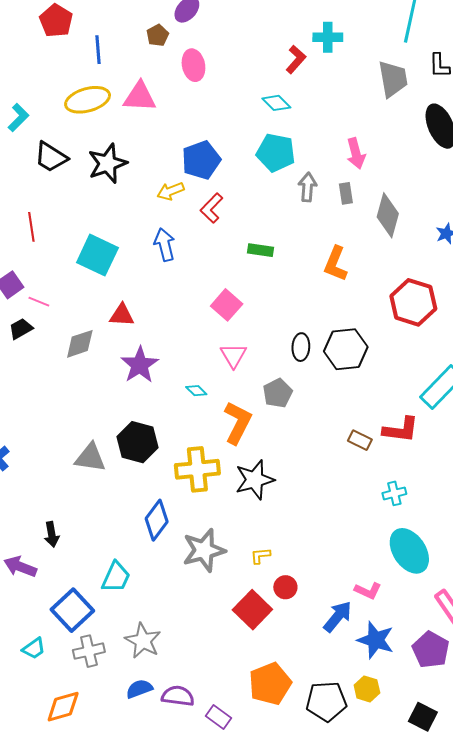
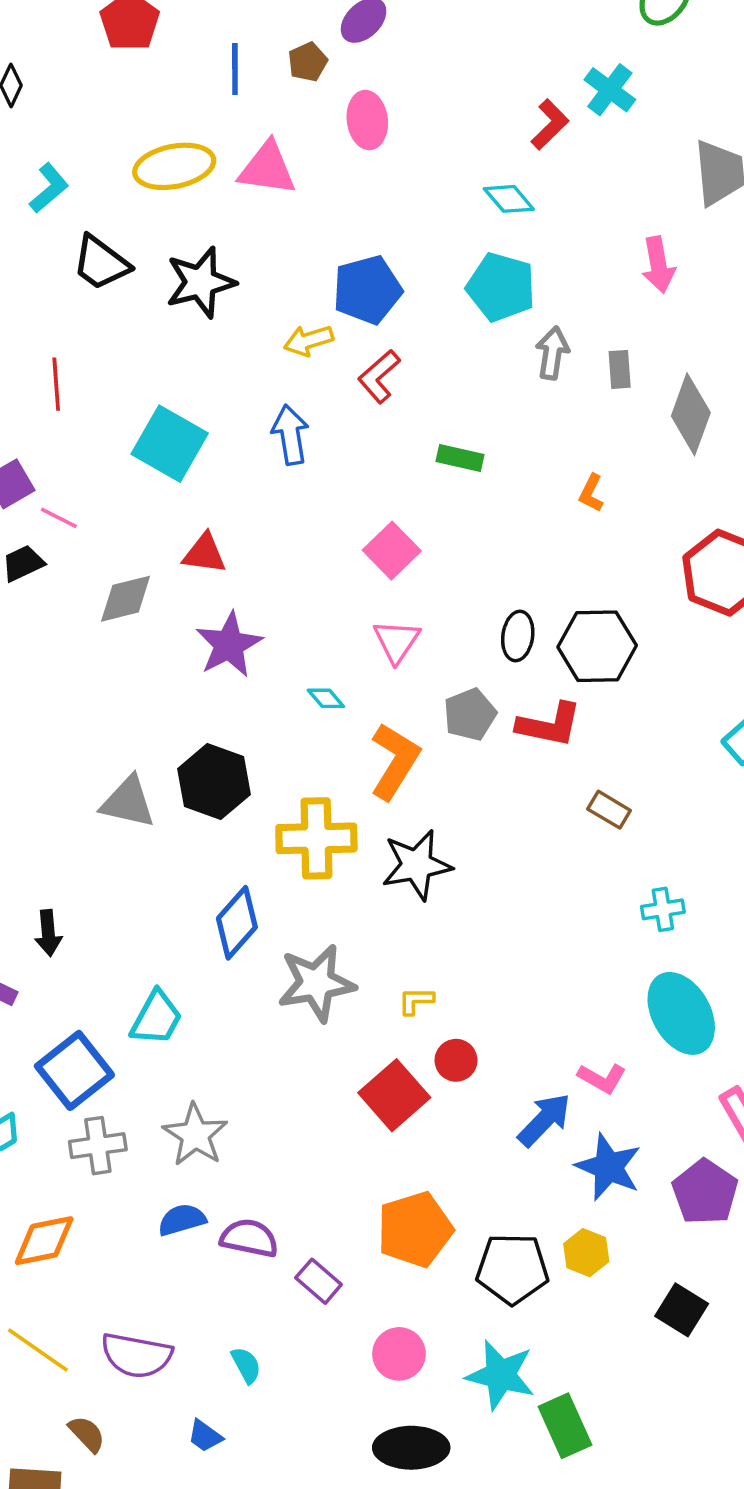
cyan cross: (328, 37) -> (610, 90), turned 32
blue line: (98, 50) -> (235, 69), moved
pink arrow: (356, 153) -> (658, 265), moved
orange L-shape: (336, 264) -> (591, 493), size x0.6
red L-shape: (401, 430) -> (549, 725), moved

